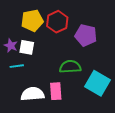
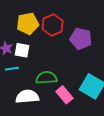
green semicircle: (70, 67) -> (46, 78), moved
pink rectangle: (56, 91) -> (64, 95), moved, turned -36

